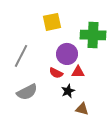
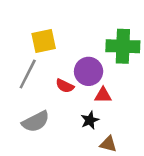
yellow square: (52, 22) -> (44, 41), moved
red semicircle: (56, 73) -> (65, 86), moved

